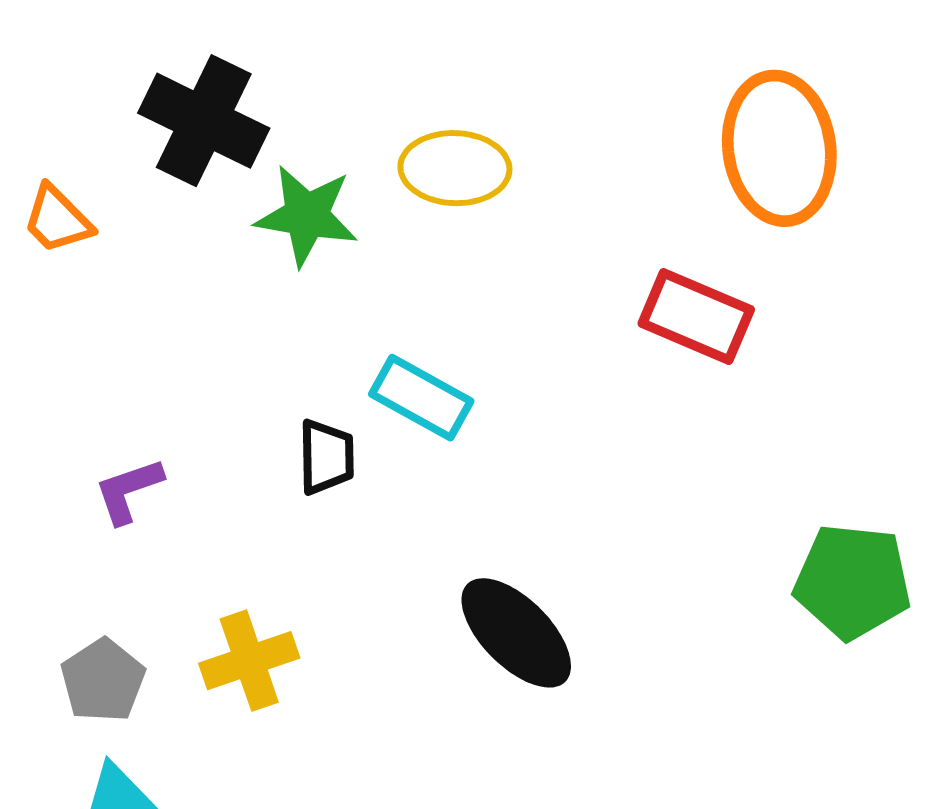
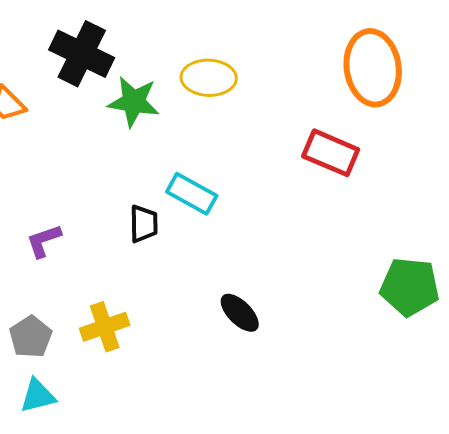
black ellipse: (516, 633) -> (240, 313), size x0.7

